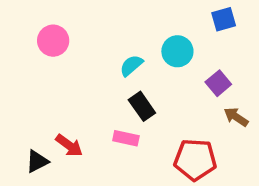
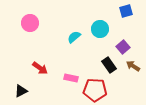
black rectangle: (142, 106) -> (109, 65), moved
red arrow: (69, 145) -> (40, 68), moved
red pentagon: (195, 160) -> (95, 90), moved

